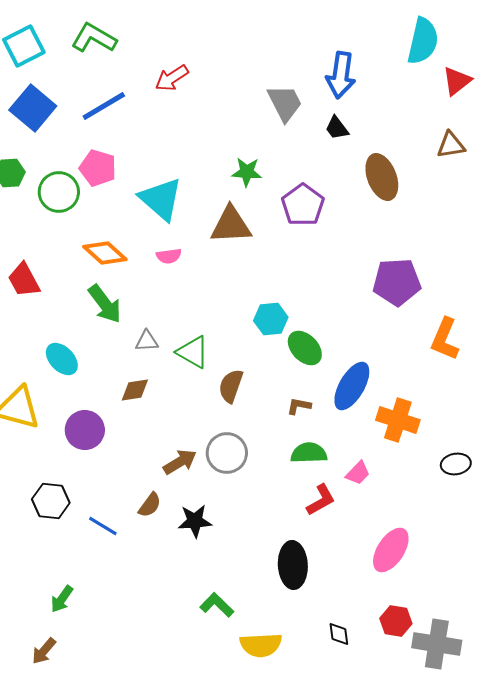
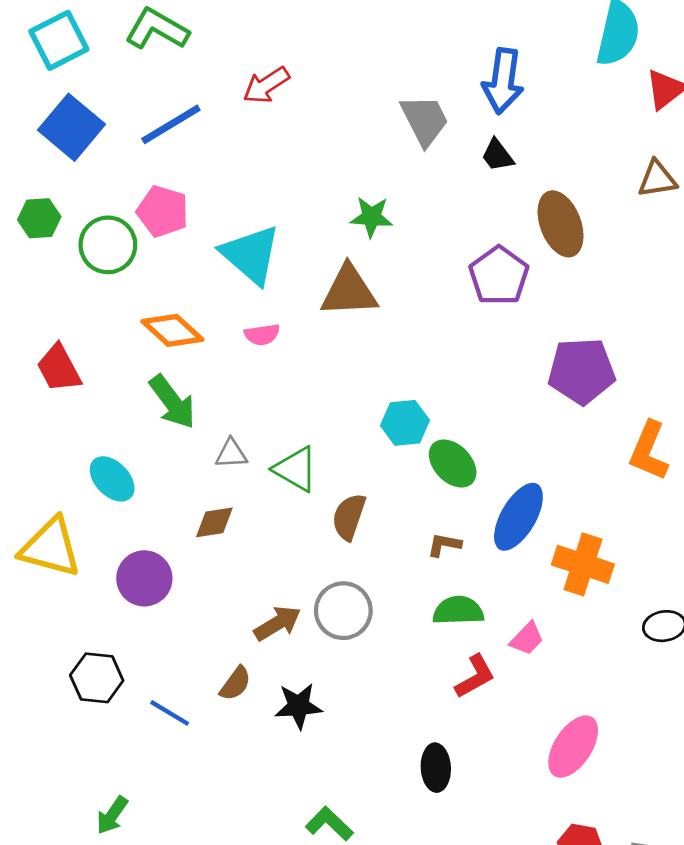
purple pentagon: (303, 205) -> (499, 276), moved
black ellipse: (293, 565) -> (436, 768), size x0.7

